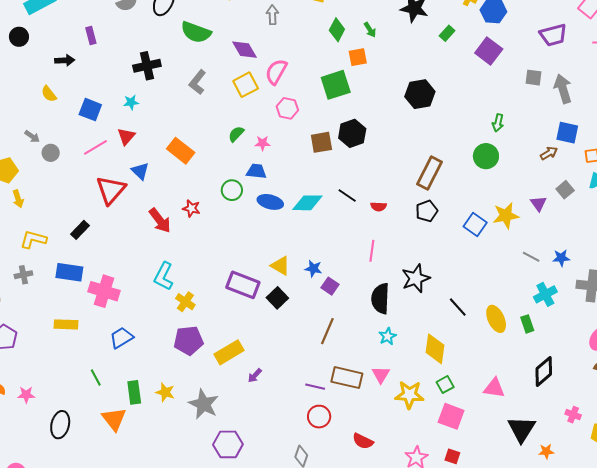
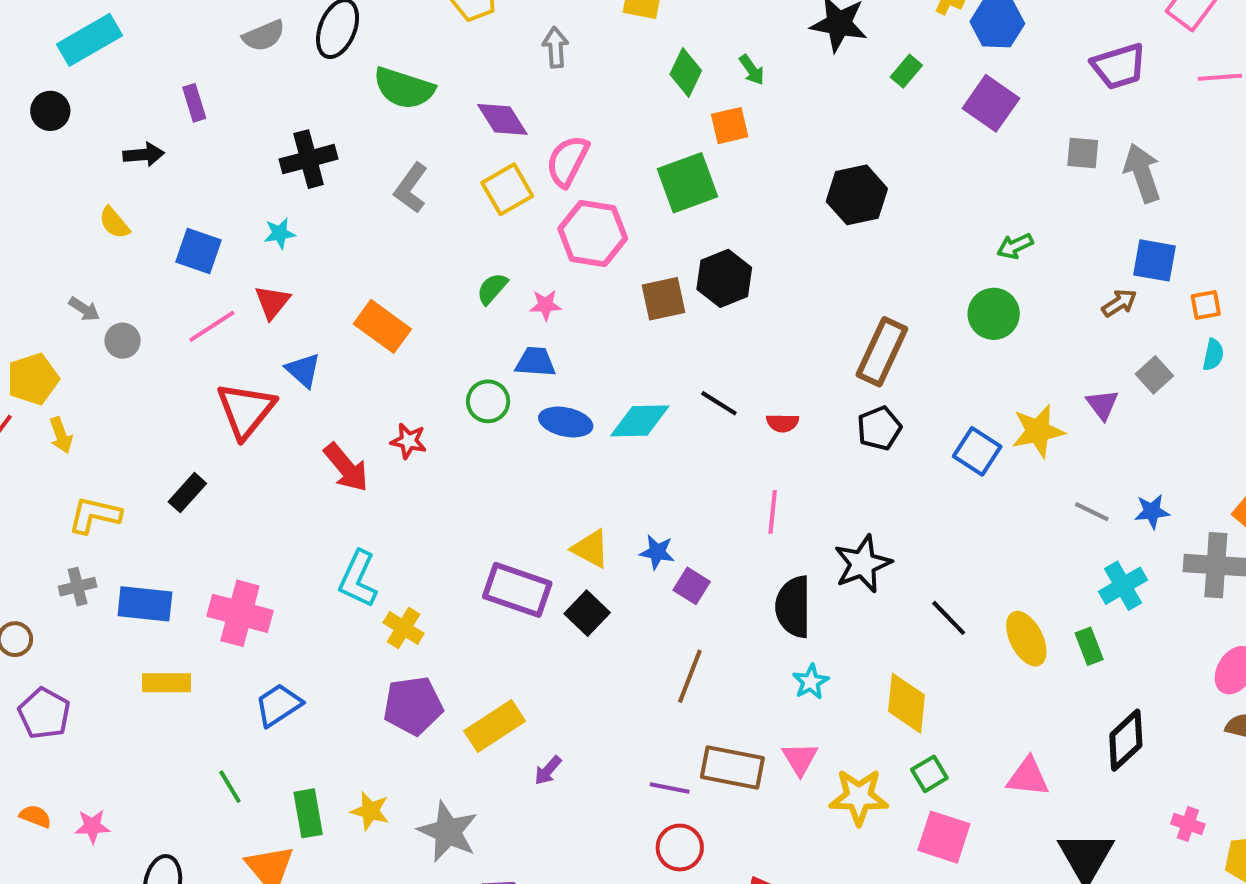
pink hexagon: (287, 108) -> (593, 233), size x1.5
green arrow: (498, 123) -> (1015, 246), turned 54
blue rectangle: (69, 272) -> (145, 604), moved

